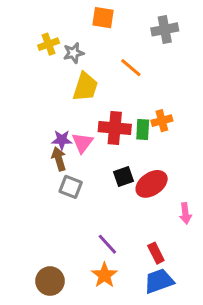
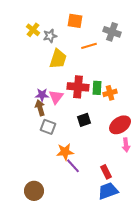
orange square: (103, 18) -> (75, 21), moved
gray cross: (165, 29) -> (112, 32), moved, turned 30
yellow cross: (49, 44) -> (33, 30), turned -32
orange line: (131, 68) -> (89, 46), turned -56
orange cross: (162, 121) -> (110, 93), moved
red ellipse: (152, 184) -> (120, 125), moved
orange star: (104, 275) -> (65, 152), moved, turned 30

